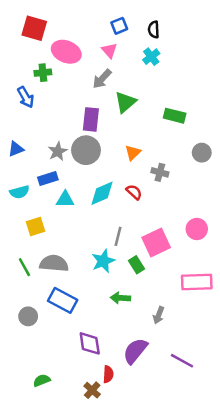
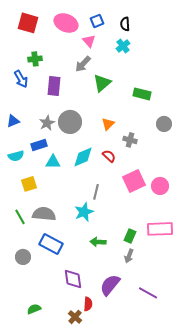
pink ellipse: (66, 52) -> (66, 23), moved
purple rectangle: (91, 119) -> (54, 86), moved
pink square: (156, 243) -> (134, 181), moved
green rectangle: (136, 265) -> (130, 236), moved, turned 56

